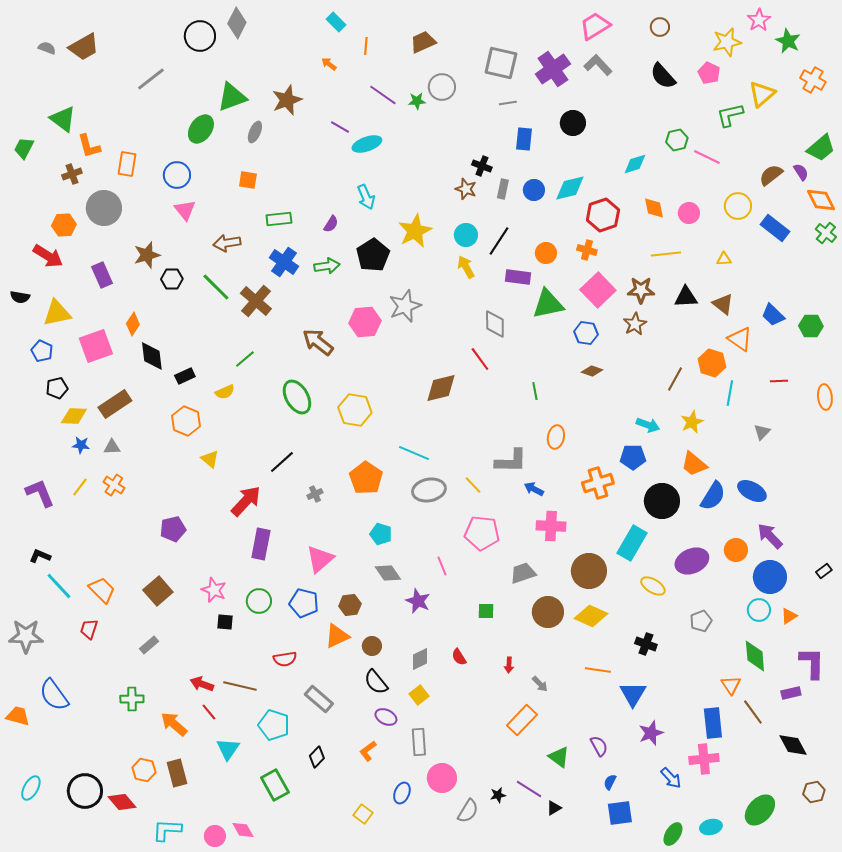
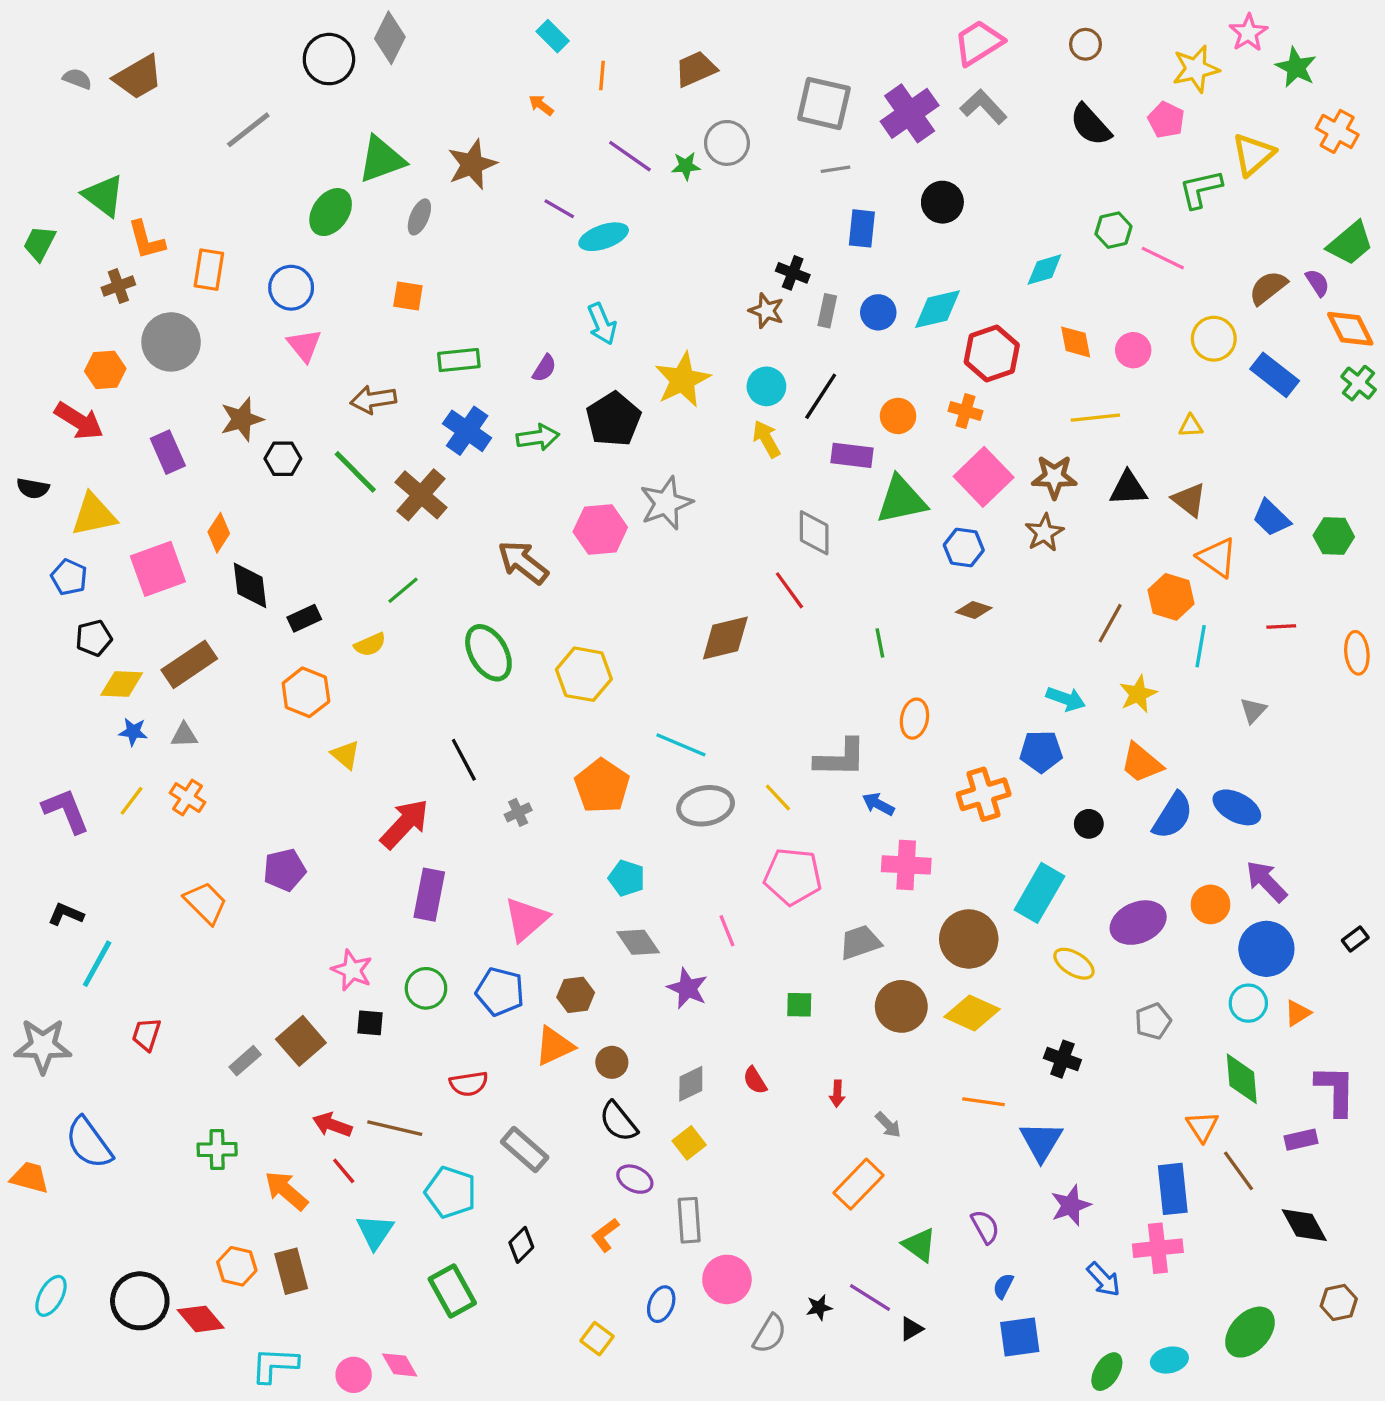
black line: (282, 462) -> (464, 760), turned -76
black circle: (662, 501) -> (1089, 824), size x0.5
cyan line: (59, 586) -> (97, 964), turned 72
orange trapezoid: (102, 590) -> (206, 903), moved
brown square: (158, 591) -> (301, 1041), moved

